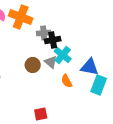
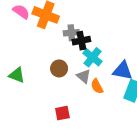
gray triangle: (51, 62) -> (84, 76), moved
red square: (41, 114) -> (62, 113), moved

